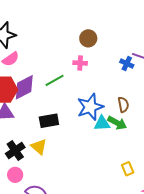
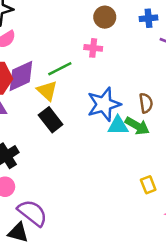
blue cross: (127, 64) -> (148, 18), moved, turned -32
black rectangle: (49, 121) -> (51, 120), turned 60
yellow triangle: (39, 147) -> (47, 91), moved

